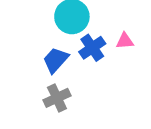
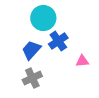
pink triangle: (125, 41) -> (82, 61), moved

